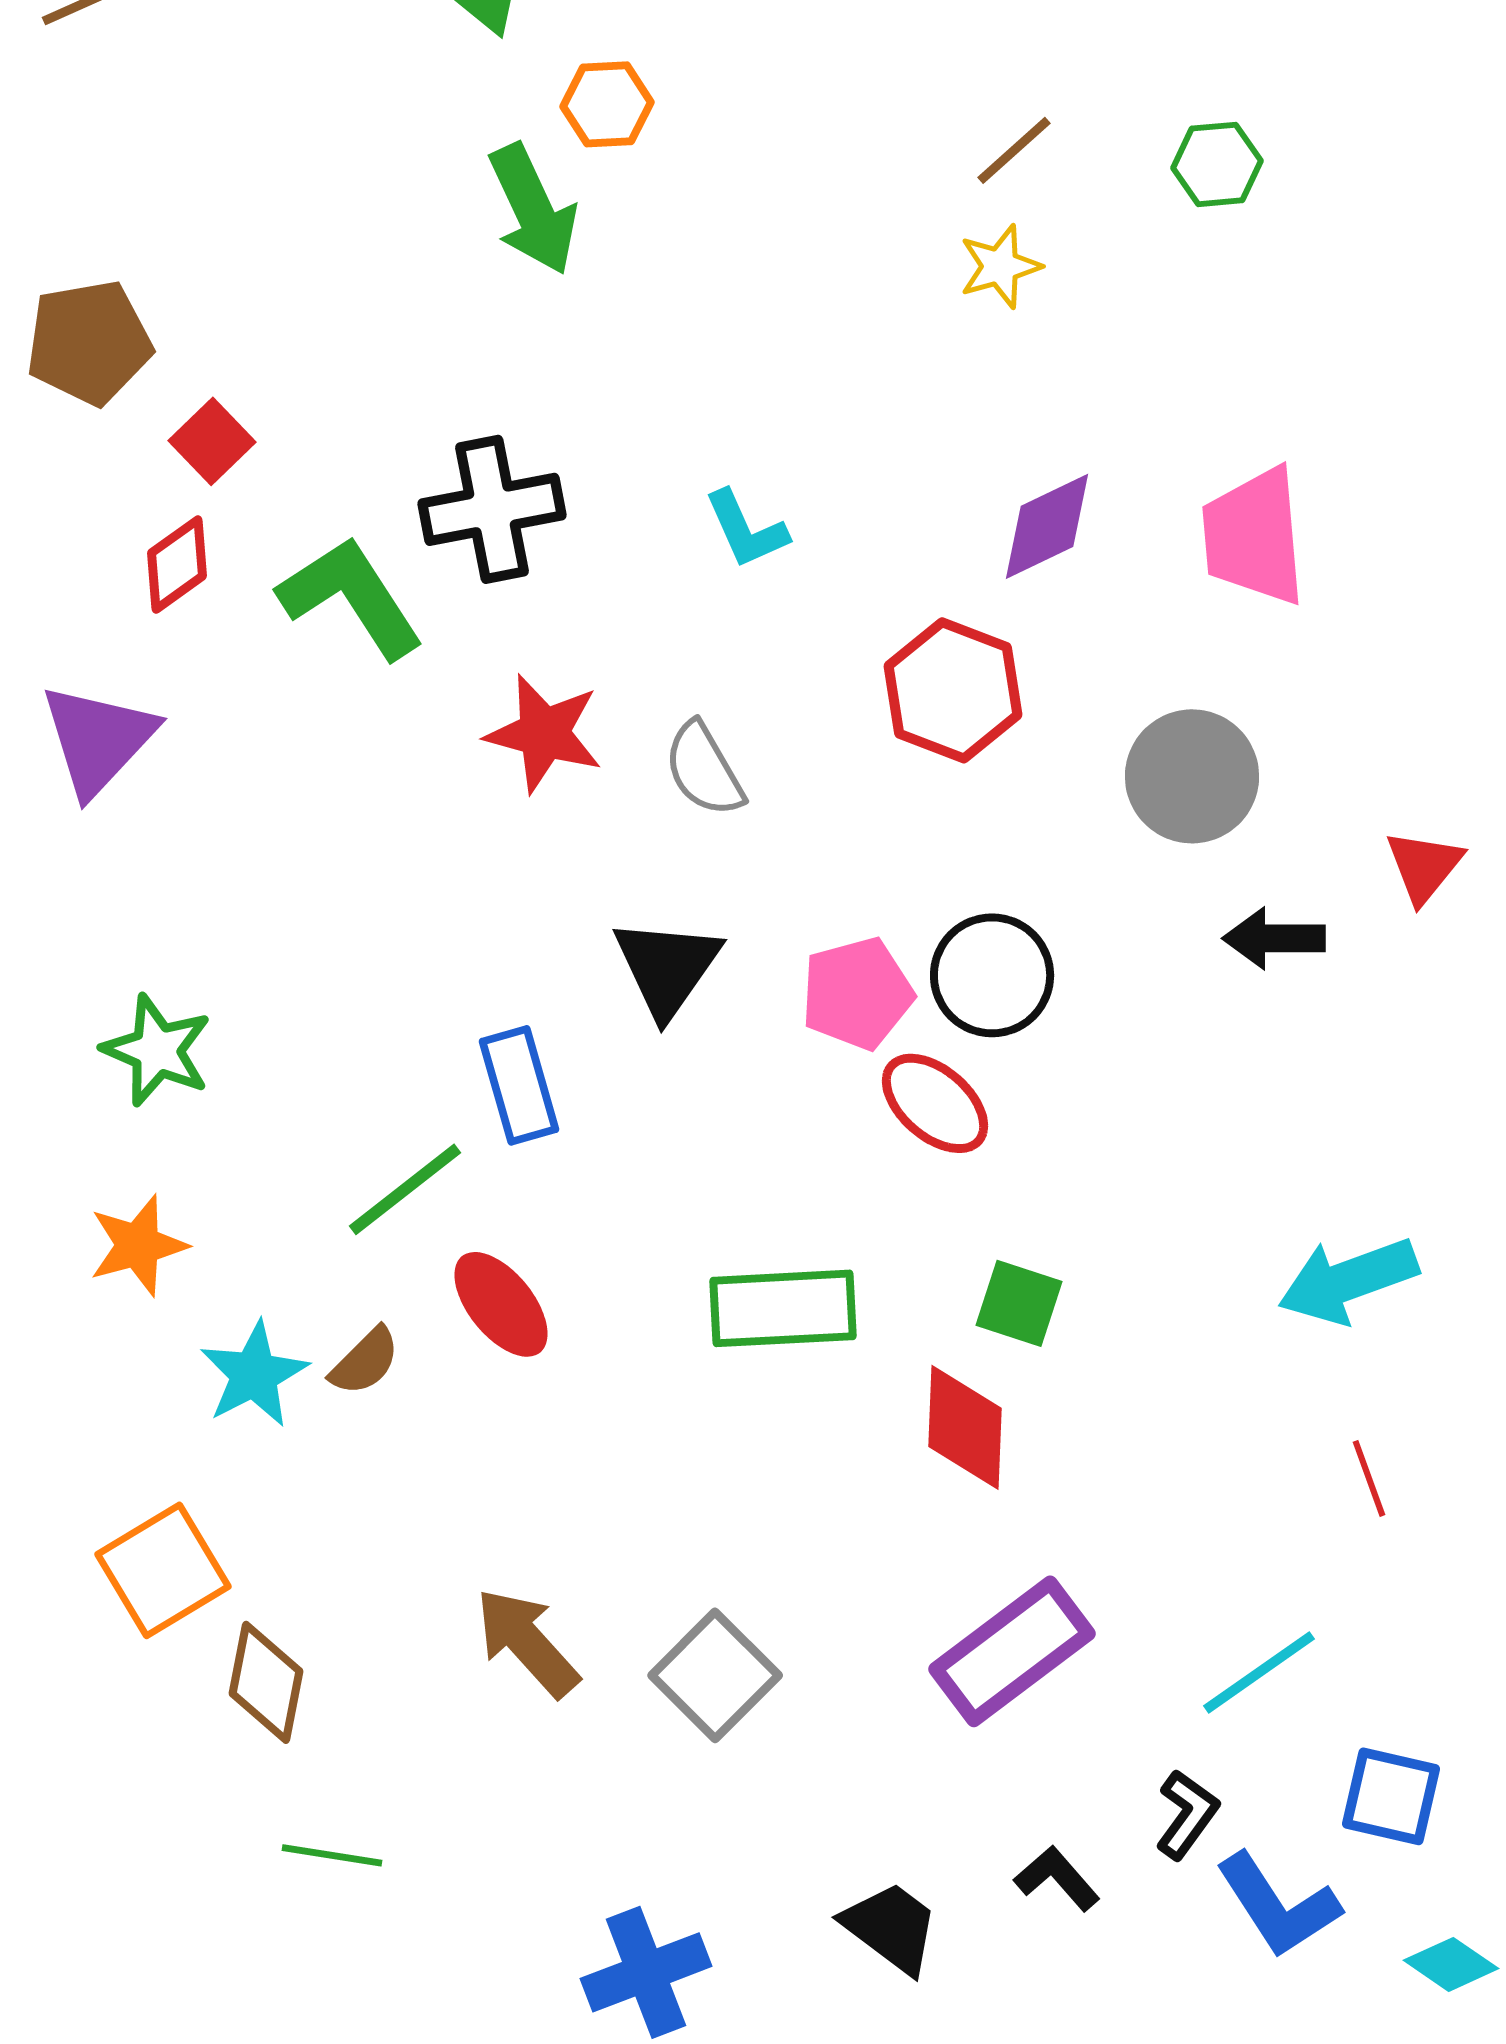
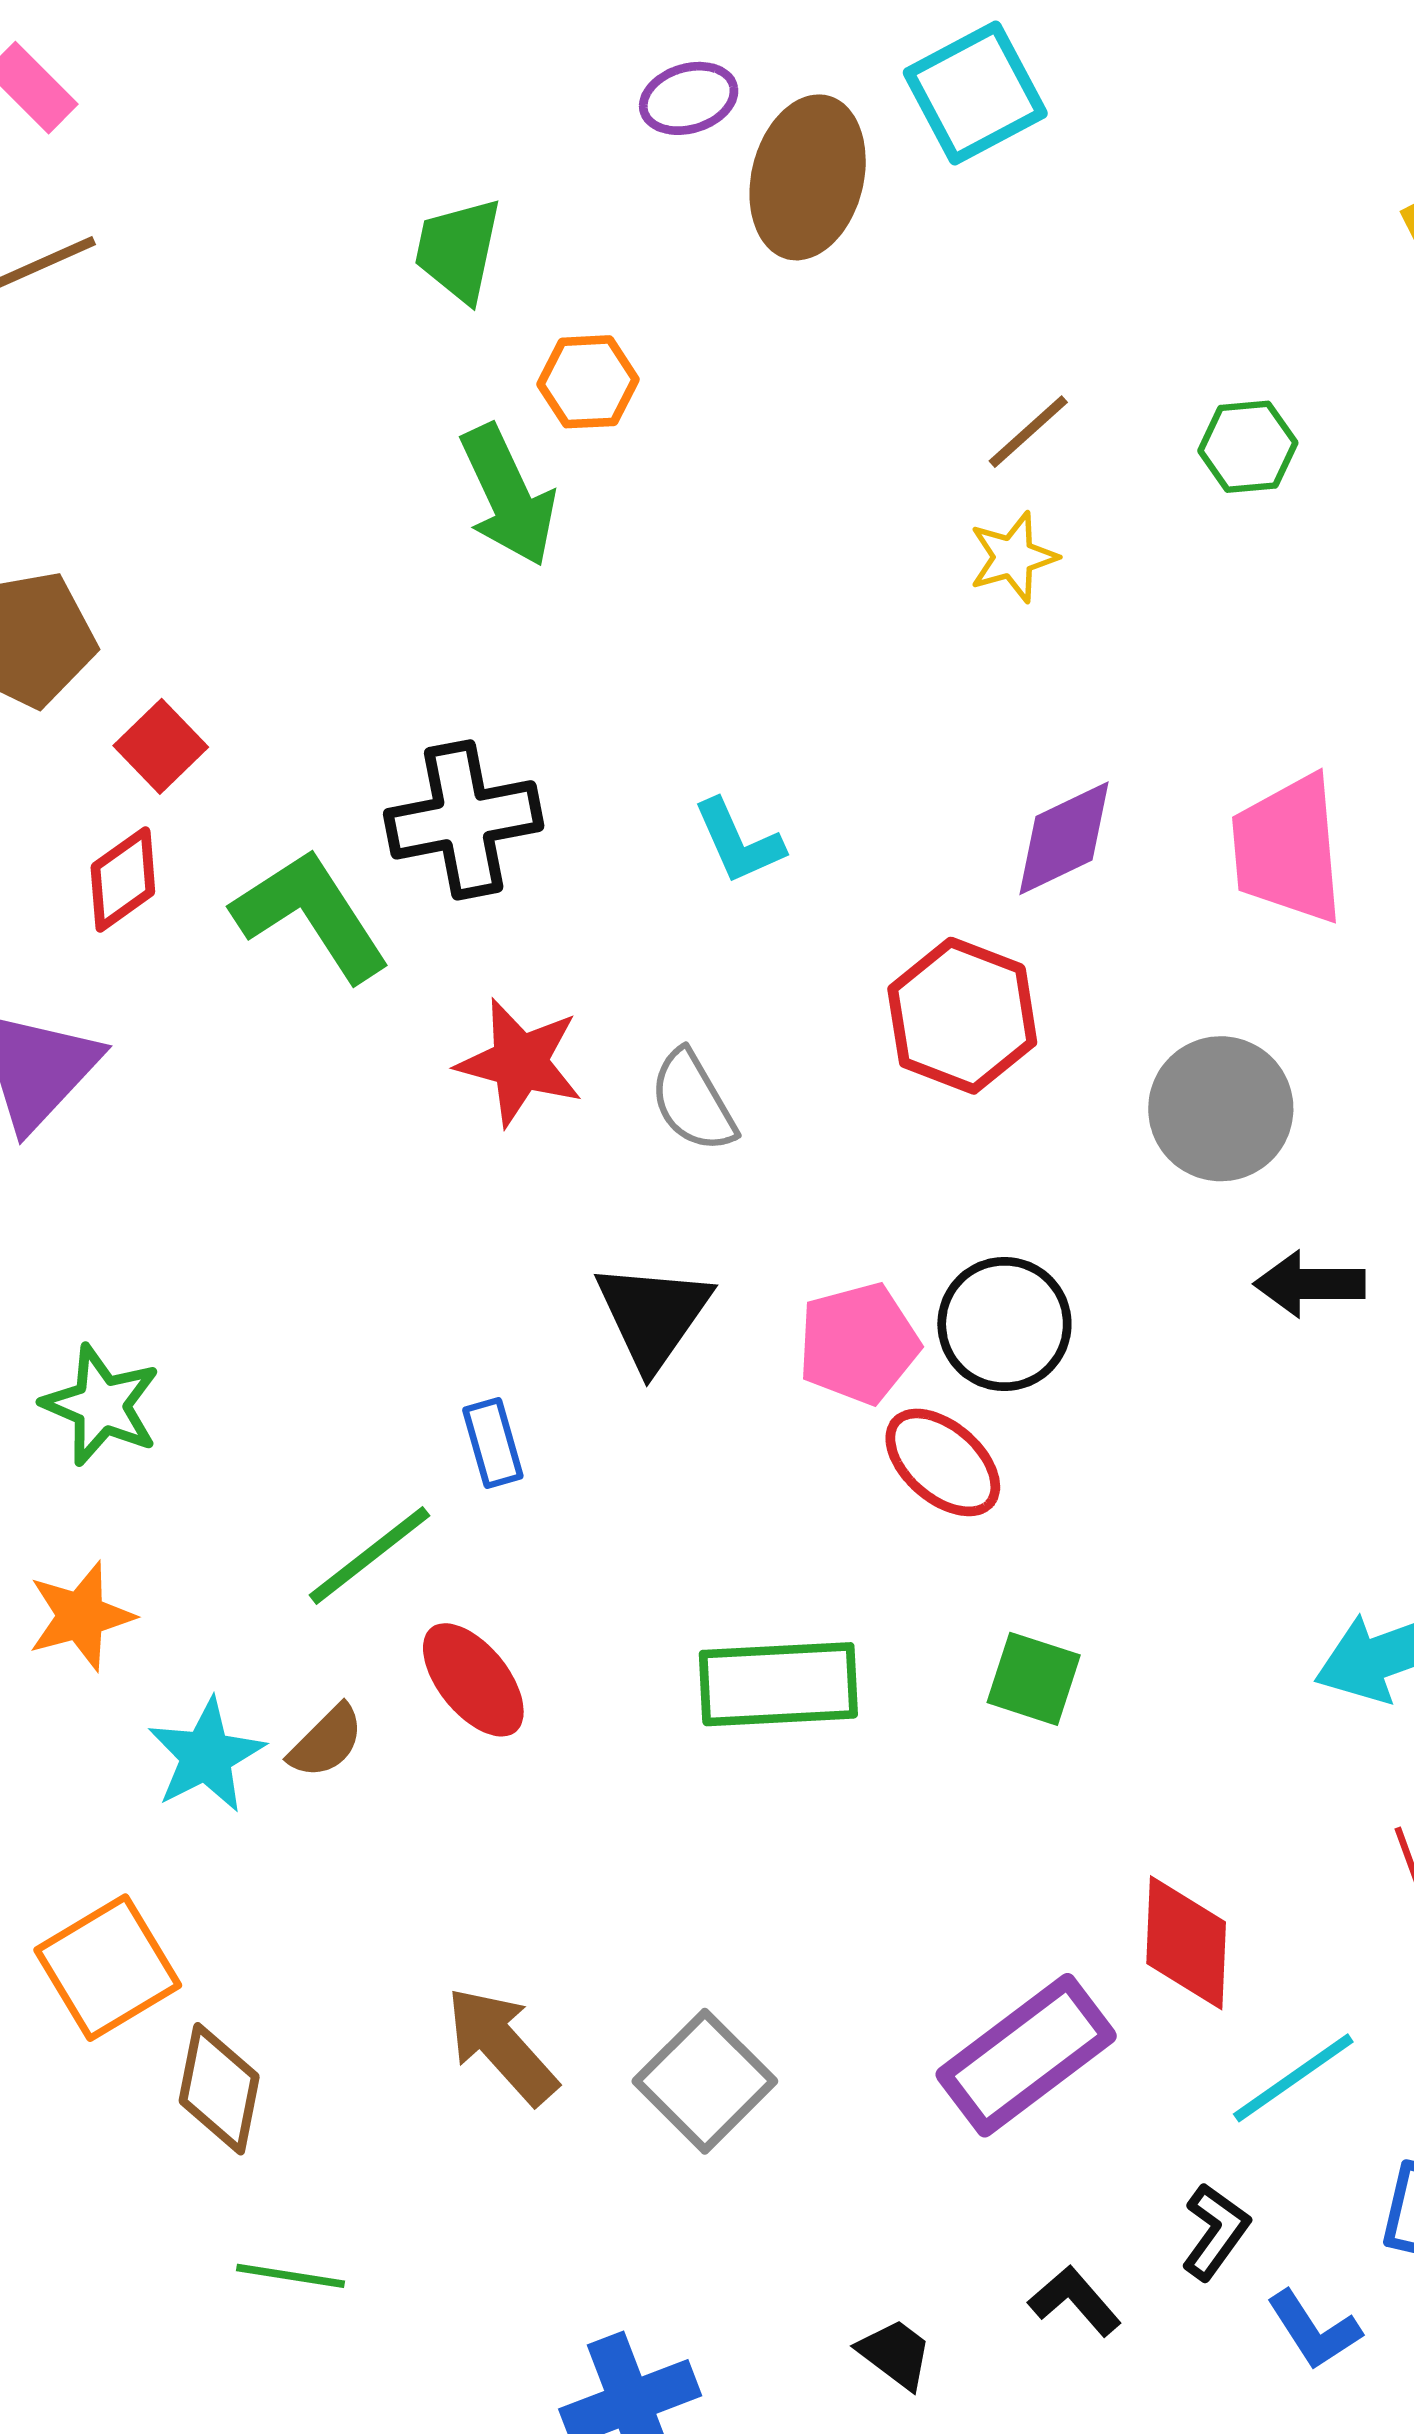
blue rectangle: (519, 1085) -> (493, 1443), size x0.7
red diamond: (965, 1427) -> (1186, 1943), moved
blue L-shape: (1278, 1905) -> (1314, 2330), size x0.7
black trapezoid: (891, 1927) -> (895, 2354), size x0.7

